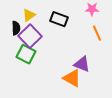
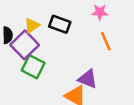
yellow triangle: (29, 15) -> (32, 25), moved
green square: (26, 54) -> (33, 67), moved

